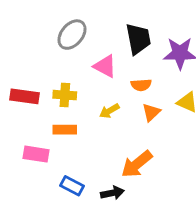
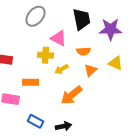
yellow cross: (65, 95) -> (46, 55), moved
orange arrow: (137, 164) -> (72, 95), moved

